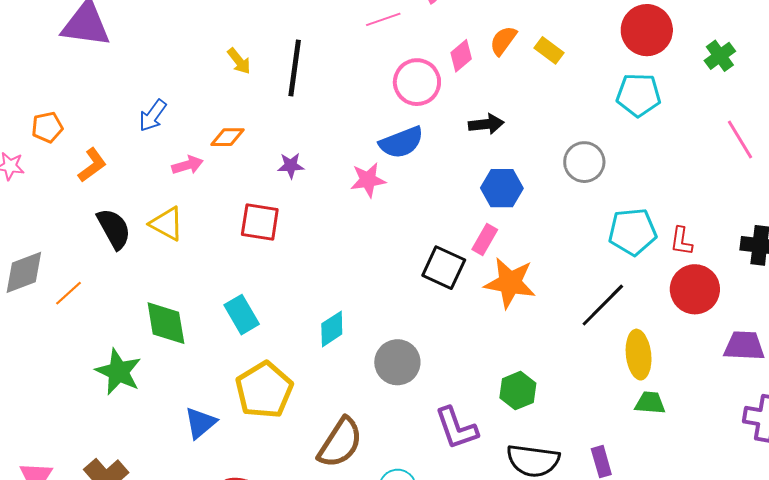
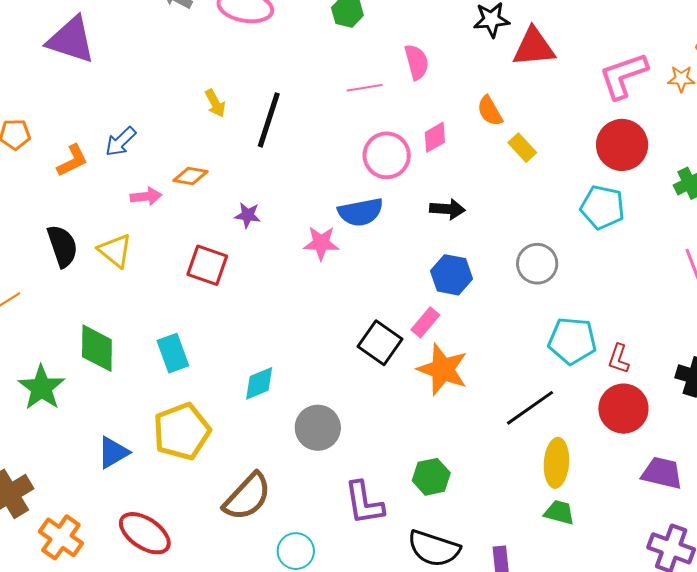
orange semicircle: (503, 41) -> (490, 111), moved, turned -76
orange L-shape: (92, 165) -> (72, 161), moved

